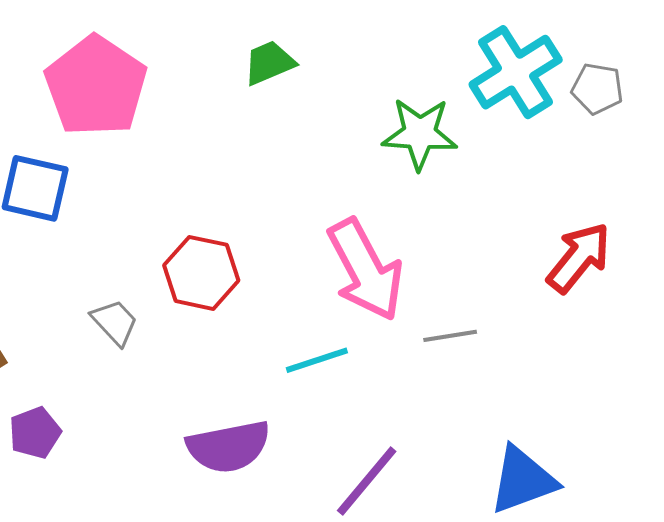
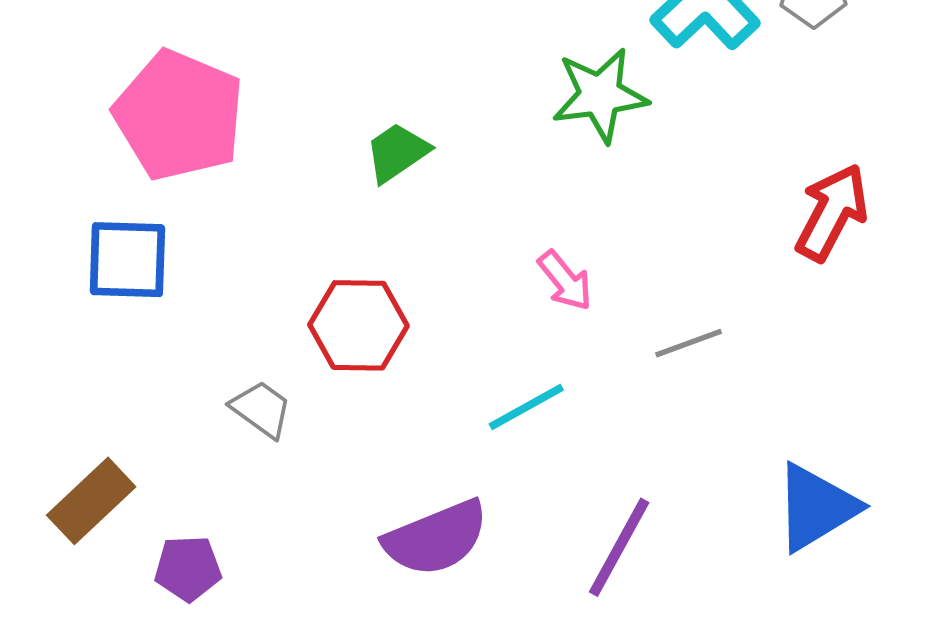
green trapezoid: (269, 63) -> (397, 152), moved
pink arrow: (365, 270) -> (565, 281), size x0.5
purple pentagon: (35, 433) -> (188, 568), turned 30

